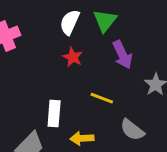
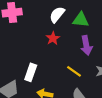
green triangle: (105, 21) -> (81, 20), turned 42
yellow line: (102, 98) -> (74, 71), moved

